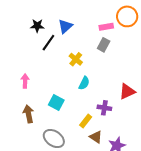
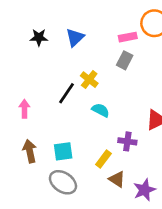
black line: (48, 43) -> (66, 93), moved
cyan semicircle: (84, 83) -> (101, 110), turned -88
cyan square: (56, 102) -> (63, 151), moved, turned -35

